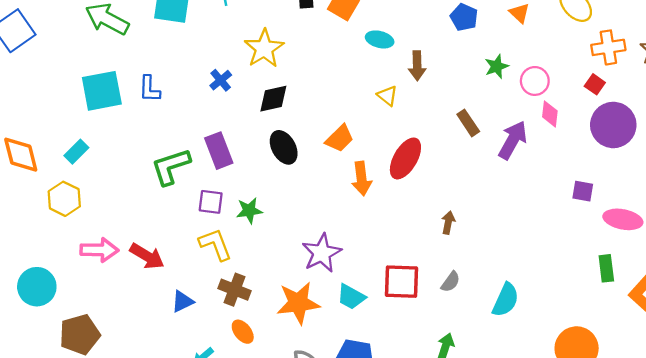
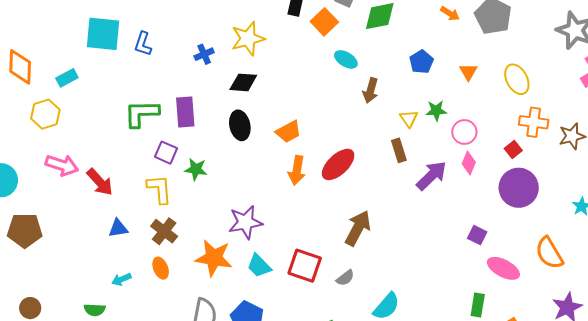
yellow triangle: (387, 96) -> (409, 119), moved
brown arrow: (448, 223) -> (358, 228), size x1.8

